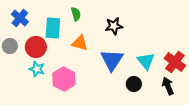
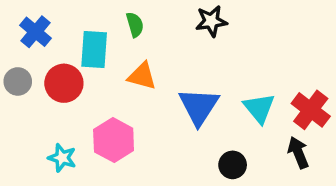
black star: (114, 26) -> (211, 21), moved
cyan star: (37, 69) -> (62, 158), moved
black circle: (134, 84) -> (233, 165), moved

